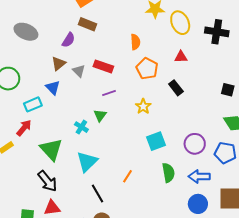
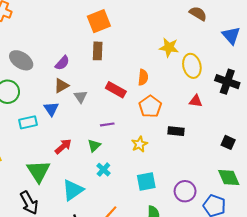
brown rectangle: (88, 24) -> (98, 51), turned 60
gray ellipse: (26, 32) -> (21, 60), moved
purple semicircle: (68, 40) -> (62, 63), moved
red triangle: (181, 57) -> (196, 101), moved
red rectangle: (103, 66) -> (116, 90), moved
black rectangle: (176, 88) -> (176, 131), turned -56
cyan cross: (81, 127) -> (103, 170), moved
red arrow: (24, 128) -> (63, 146), moved

